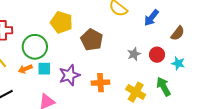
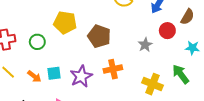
green circle: (35, 47) -> (37, 42), moved, size x0.6
red circle: (157, 55) -> (167, 31), moved
orange arrow: (25, 69) -> (34, 76), turned -112
orange cross: (100, 83) -> (113, 69), moved

